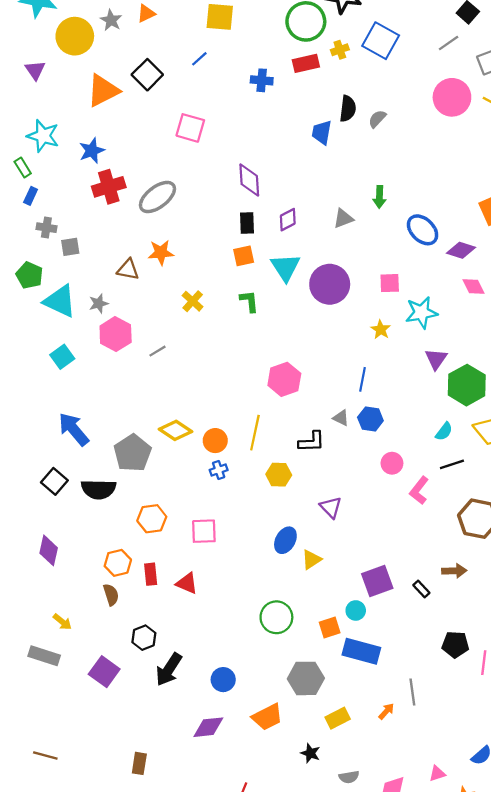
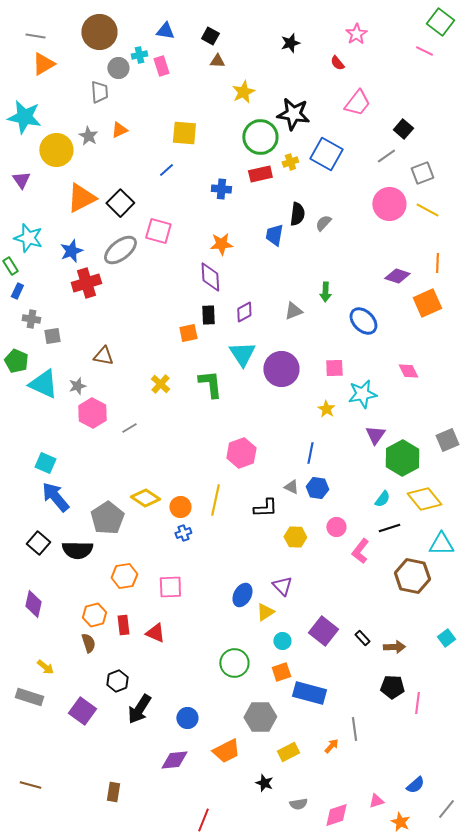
black square: (147, 75) -> (120, 203), moved
gray ellipse: (157, 197) -> (120, 250), moved
purple diamond: (461, 250) -> (397, 276), moved
orange star: (161, 253) -> (221, 244), moved
orange square: (244, 256) -> (188, 333), moved
green L-shape: (249, 301) -> (210, 384), size x1.4
cyan square: (62, 357) -> (45, 463), moved, turned -30
yellow hexagon: (279, 475) -> (295, 537), moved
purple triangle: (331, 507) -> (282, 586), moved
brown arrow: (454, 571) -> (394, 647), moved
purple square: (377, 581) -> (323, 631), turned -32
cyan circle: (356, 610) -> (282, 641), moved

